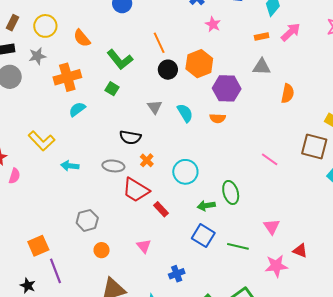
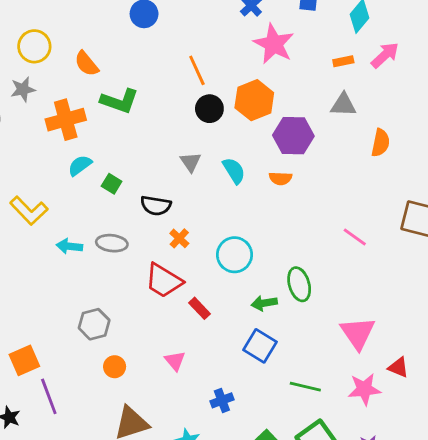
pink star: (213, 24) -> (274, 44), size x1.8
green L-shape: (120, 60) -> (119, 101), moved, turned -32
green square: (112, 89) -> (112, 184), moved
gray ellipse: (113, 166) -> (112, 243), moved
pink triangle: (272, 227) -> (358, 333), size x1.5
green line: (238, 246) -> (305, 387), moved

